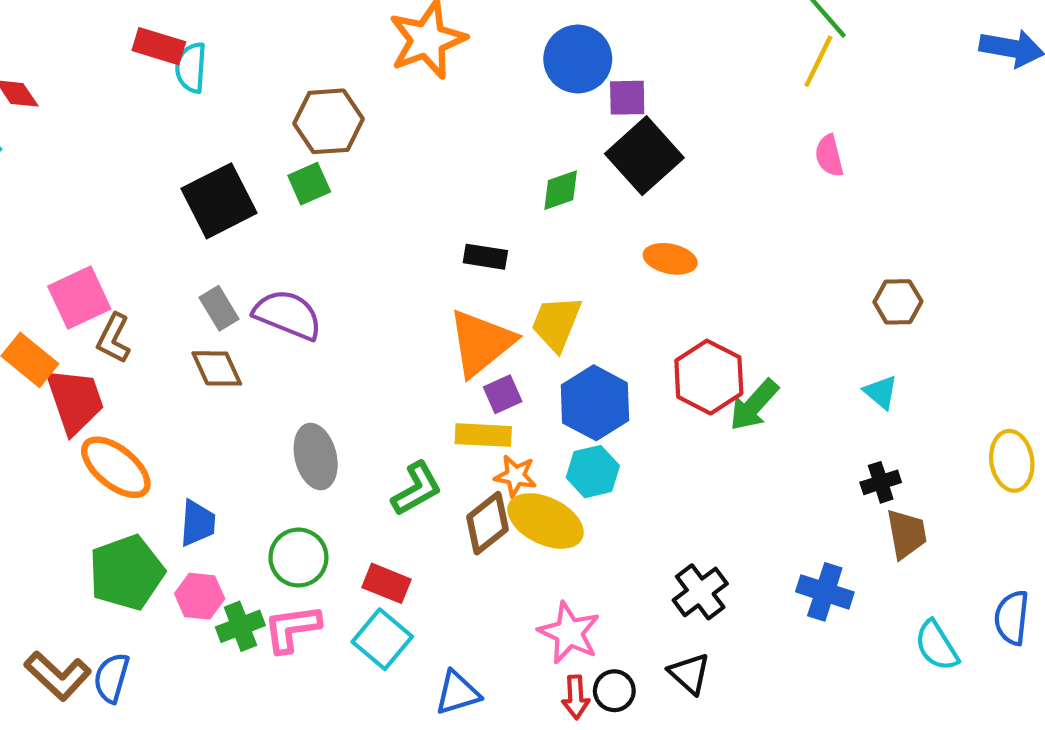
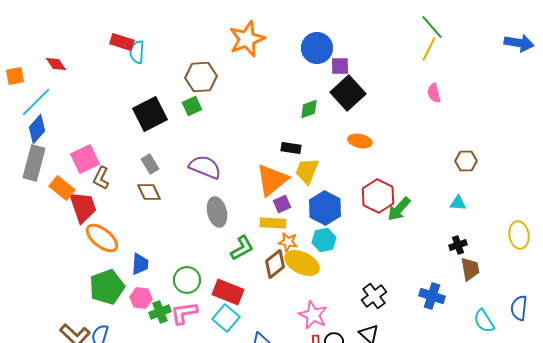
black rectangle: (485, 257) -> (291, 148), moved
purple semicircle: (288, 315) -> (205, 167), moved
cyan triangle: (881, 392) -> (458, 203), turned -36
gray ellipse: (316, 457) -> (217, 212), moved
red rectangle: (387, 583) -> (228, 292), size x1.4

